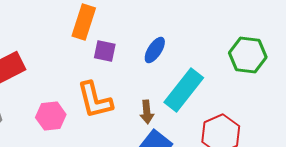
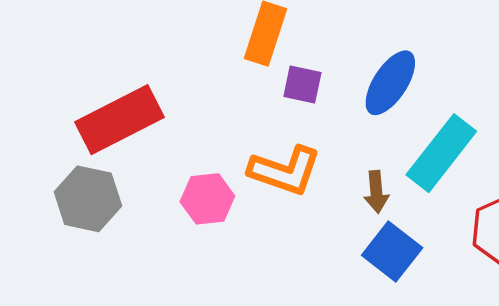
blue ellipse: (155, 50) -> (390, 83), size x1.4
orange L-shape: (95, 100) -> (285, 171), turned -57

